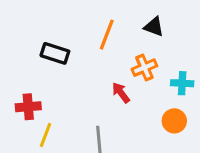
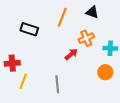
red arrow: (121, 93) -> (71, 54), turned 88

